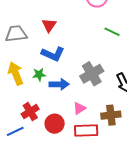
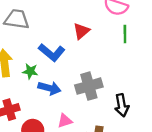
red triangle: (49, 25) -> (81, 31), moved
green line: (112, 32) -> (125, 34), moved, turned 49

